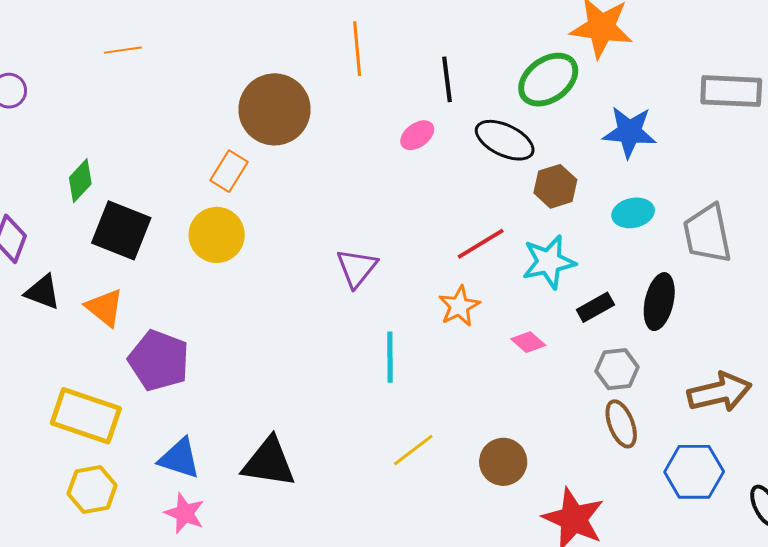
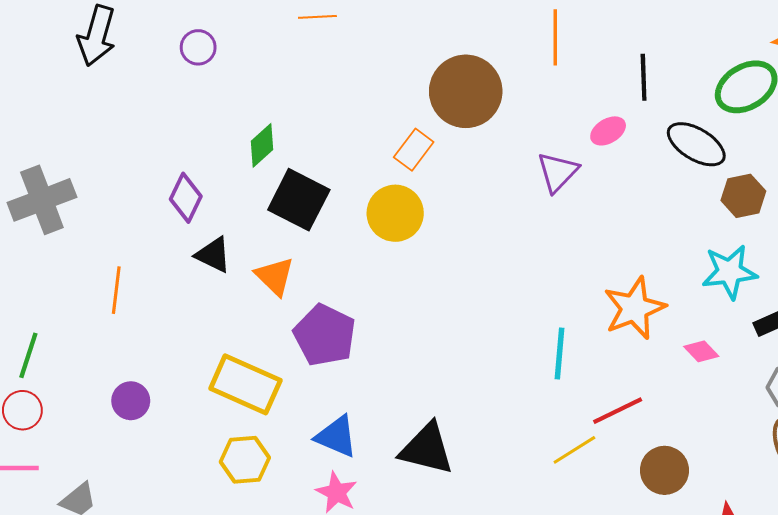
red line: (481, 244) -> (618, 411), moved
purple triangle: (357, 268) -> (558, 172), moved
orange star: (459, 306) -> (634, 308), size x1.5

